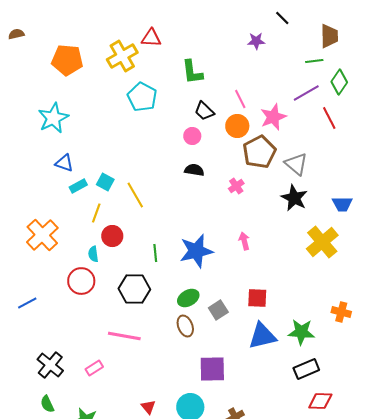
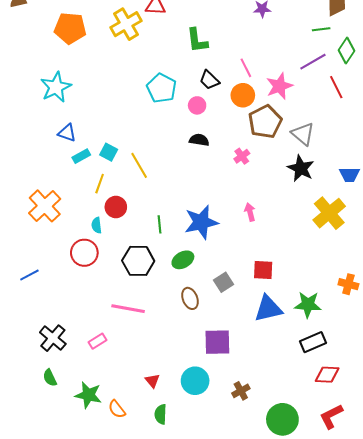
cyan pentagon: (142, 97) -> (162, 88), moved
green ellipse: (188, 298) -> (183, 260), moved

